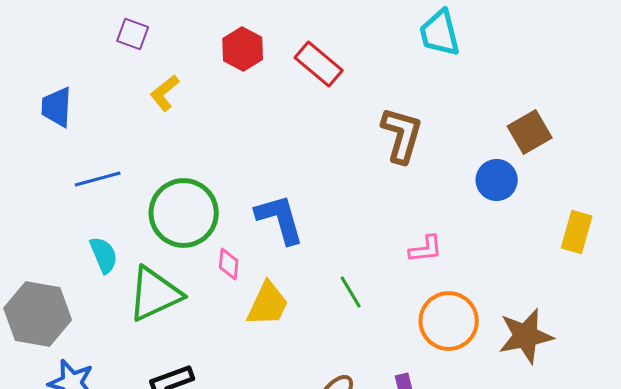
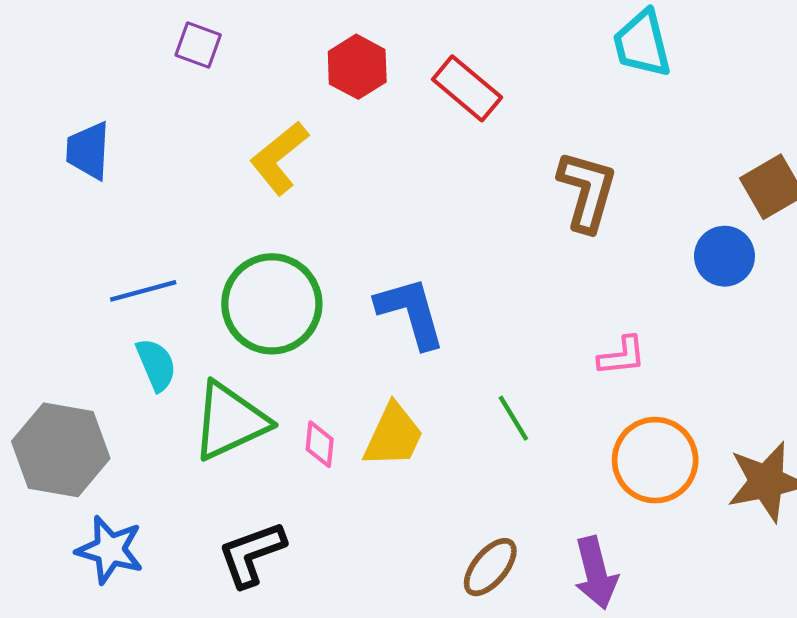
yellow L-shape: (165, 93) -> (279, 158), moved, size x1.4
blue line: (98, 179) -> (143, 291), moved
pink diamond: (229, 264) -> (320, 444), moved

